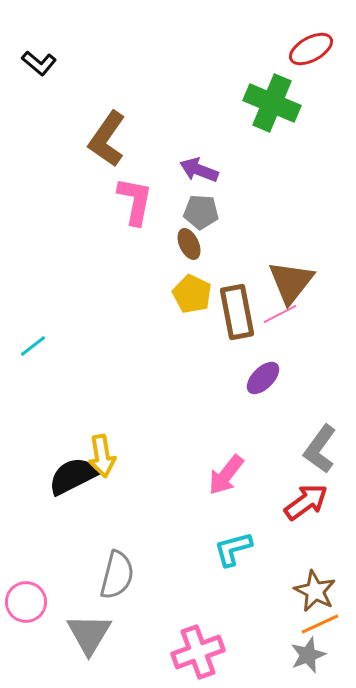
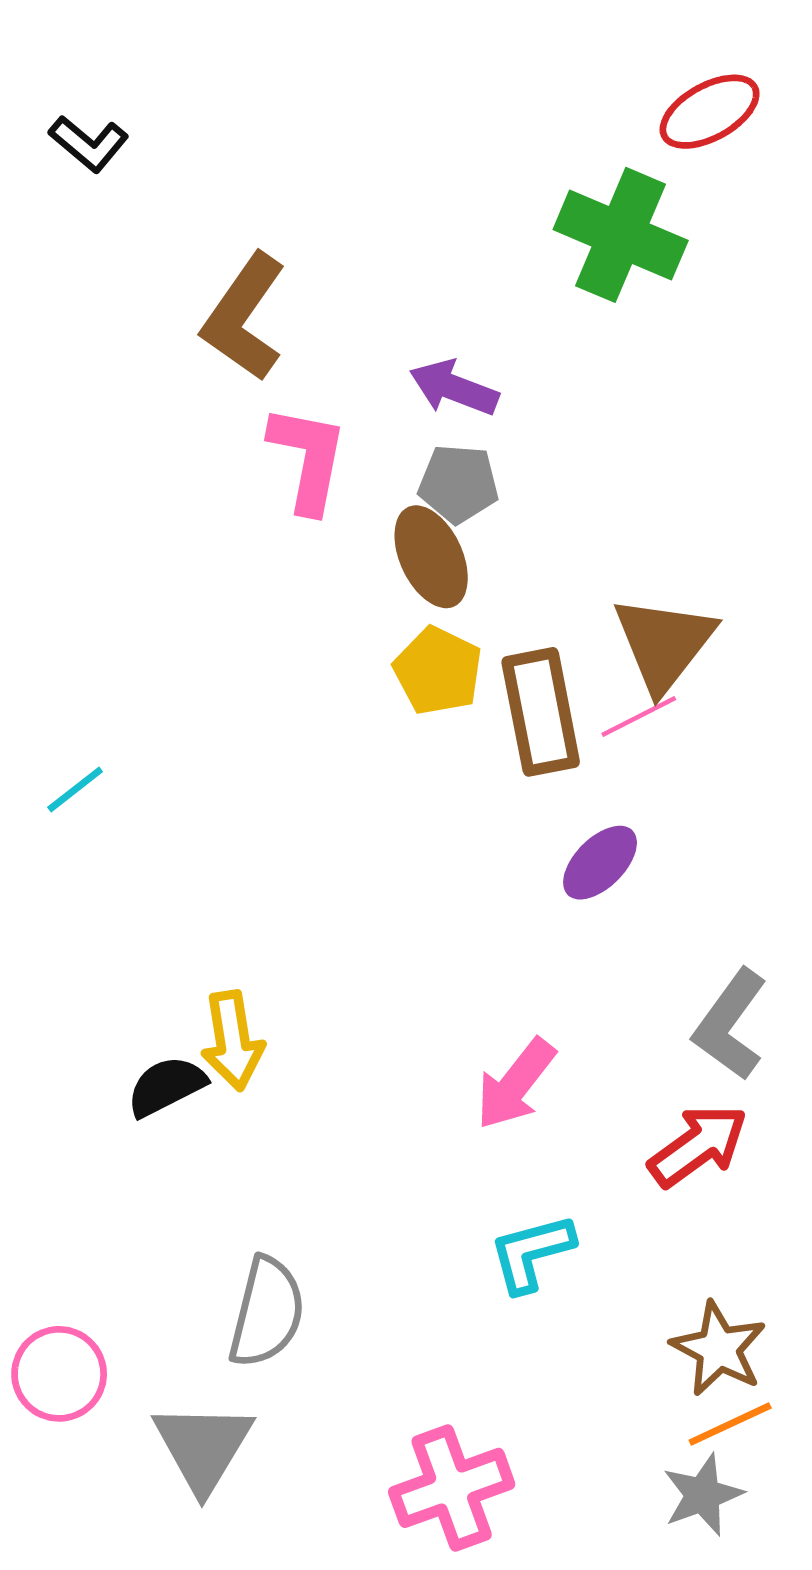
brown ellipse: (189, 244) -> (431, 557), size x1.4
black semicircle: (73, 476) -> (166, 1086), size x0.7

